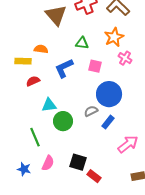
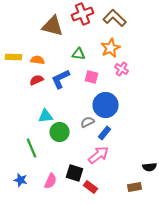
brown triangle: (56, 15) -> (52, 26), turned -35
yellow rectangle: (23, 61) -> (14, 57), moved
red semicircle: (33, 81) -> (36, 80), moved
pink arrow: (128, 144) -> (98, 155), moved
pink semicircle: (48, 163) -> (50, 181), moved

